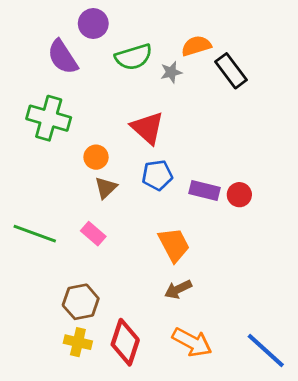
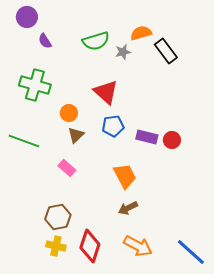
purple circle: (93, 24) -> (27, 17), moved
purple semicircle: (63, 57) -> (45, 41), size x0.6
green line: (35, 234) -> (24, 141), moved

